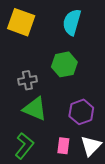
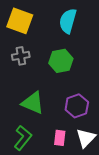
gray cross: (27, 80) -> (21, 56), moved

